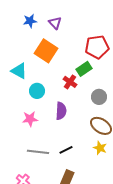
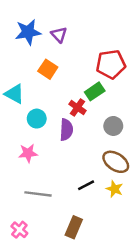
blue star: (30, 21) -> (28, 32), size x1.5
orange square: (46, 51) -> (48, 69), size x0.7
purple semicircle: (61, 111) -> (66, 130), moved
black line: (66, 150) -> (86, 185), moved

